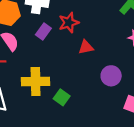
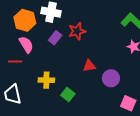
red triangle: (86, 47) -> (89, 66), moved
yellow cross: (36, 81) -> (46, 80), size x0.7

